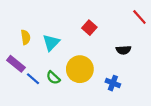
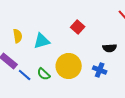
cyan triangle: (51, 43) -> (42, 41), turned 30
blue cross: (113, 83) -> (100, 70), moved

